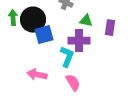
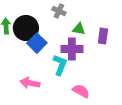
blue square: (44, 35) -> (37, 43), turned -30
pink semicircle: (73, 83) -> (81, 91), moved, turned -30

